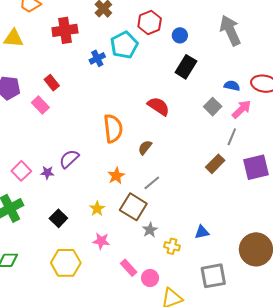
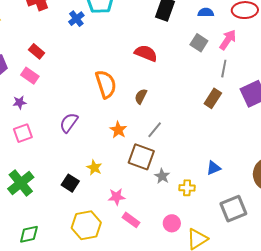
blue semicircle: (232, 86) -> (206, 13), moved
pink square: (21, 171) -> (23, 133), moved, turned 36
purple star: (47, 173) -> (19, 102), moved
yellow star: (97, 209) -> (94, 168), moved
pink rectangle: (129, 268) -> (131, 220), moved

